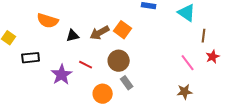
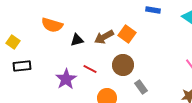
black rectangle: (31, 58) -> (22, 66), moved
gray rectangle: (127, 83) -> (141, 87), moved

